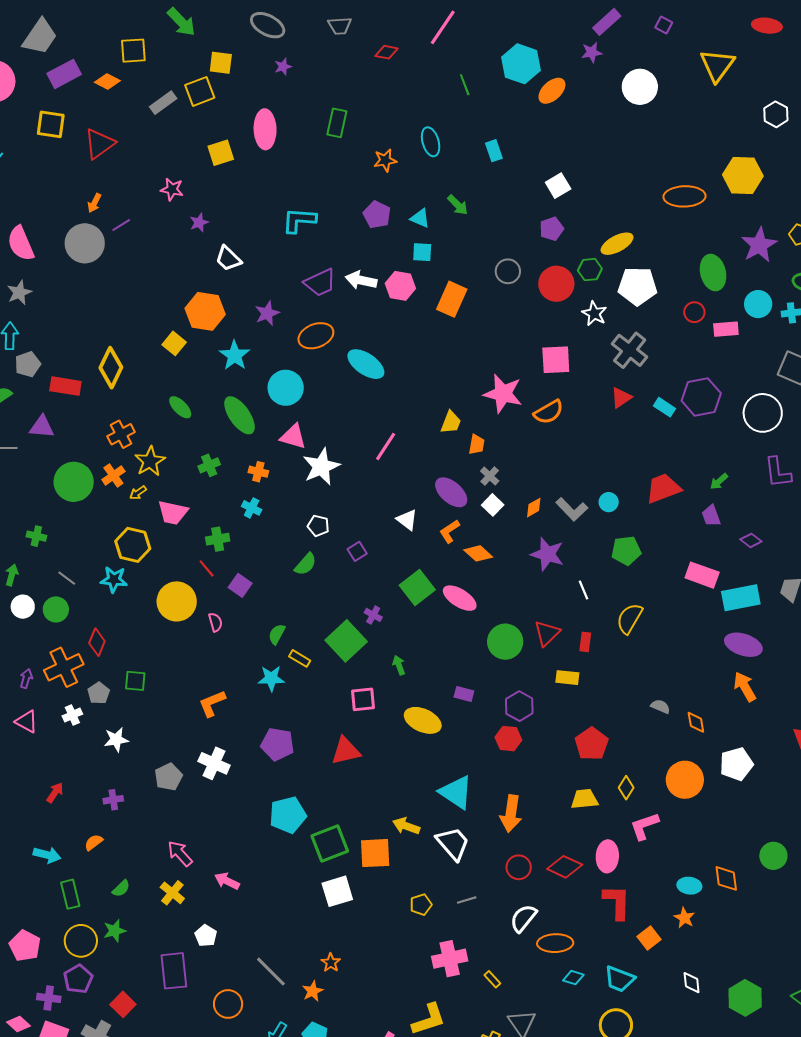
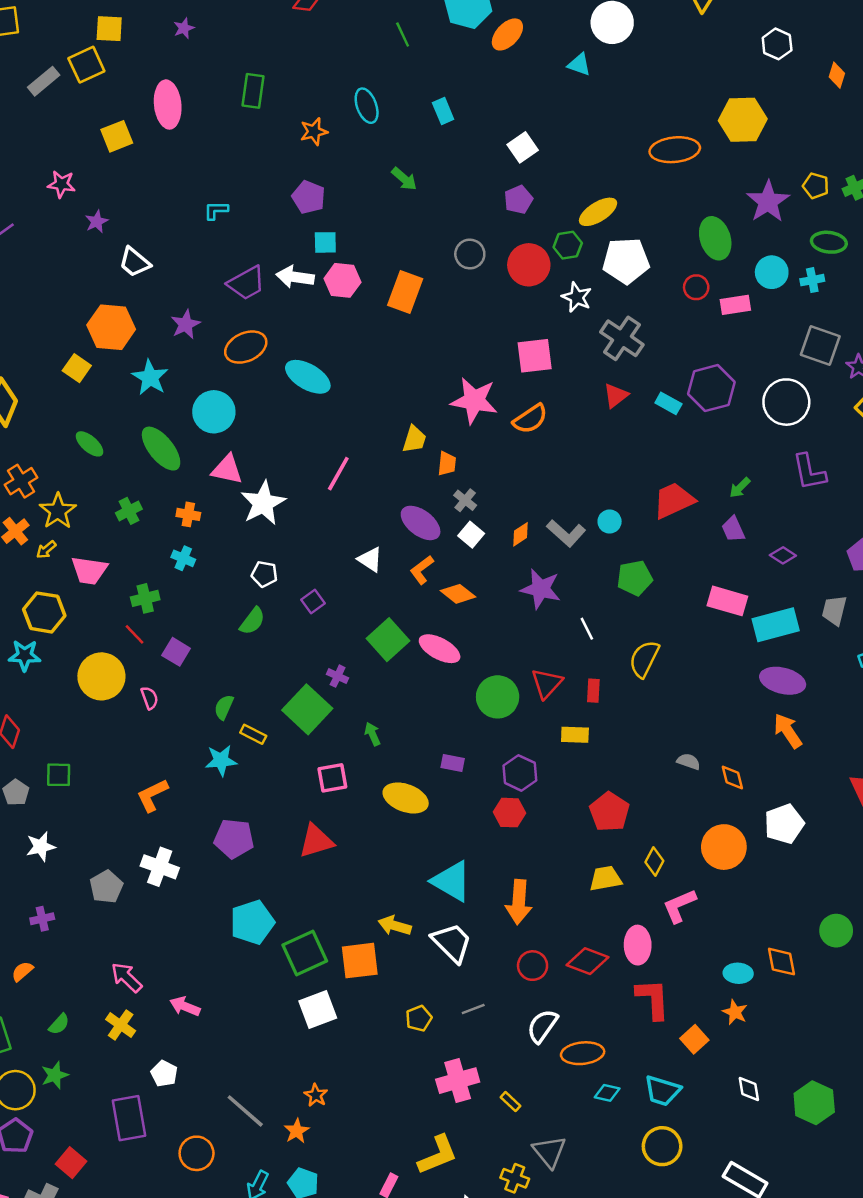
cyan triangle: (420, 218) -> (579, 64), moved
cyan L-shape: (299, 220) -> (216, 210), size x0.6
cyan square: (422, 252) -> (325, 242), moved

